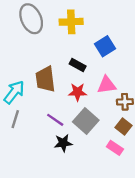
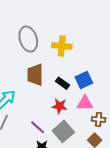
blue square: (105, 46) -> (84, 80), moved
brown trapezoid: (45, 79) -> (35, 75), moved

